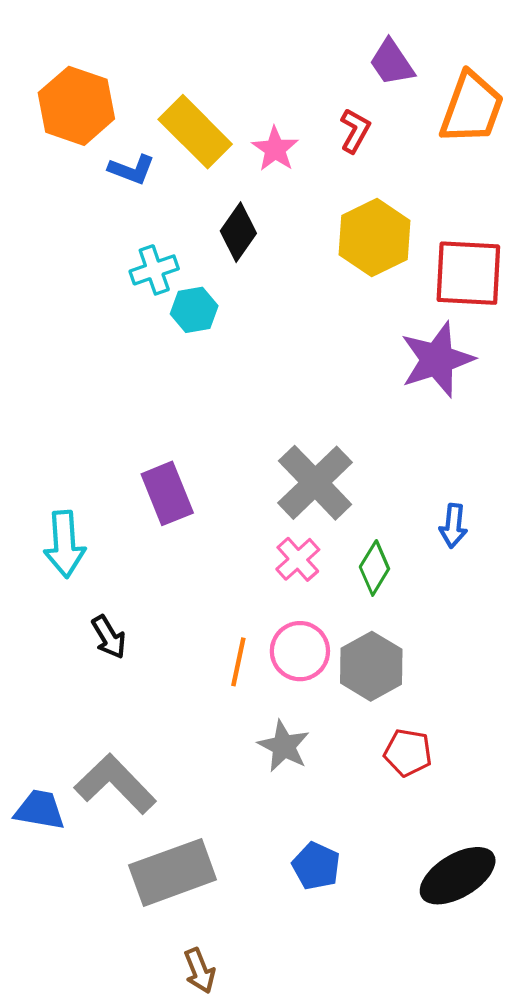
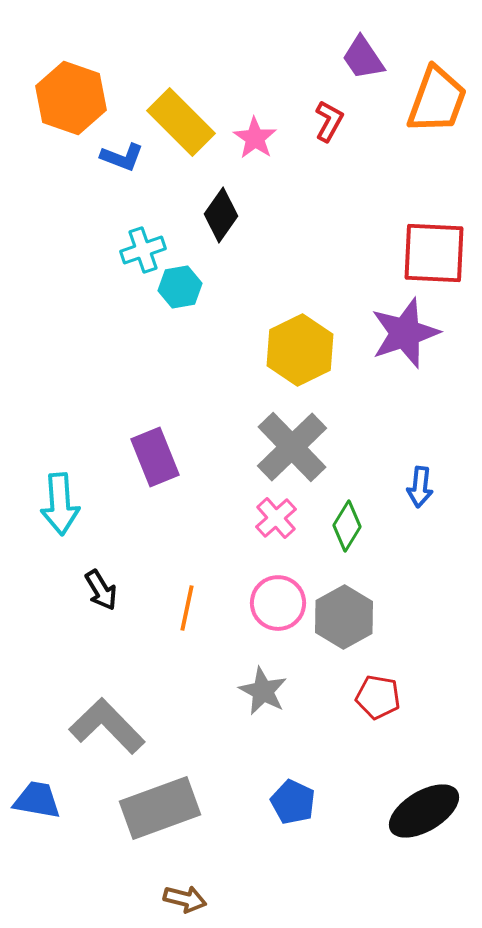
yellow hexagon: (374, 238) -> (300, 350), moved
orange line: (238, 662) -> (187, 608), moved
blue trapezoid: (40, 810) -> (37, 800), moved
brown arrow: (200, 971) -> (185, 899), turned -54

